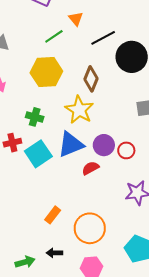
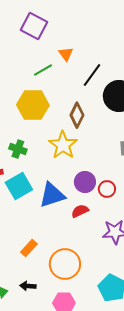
black line: (103, 38) -> (92, 75), turned -30
blue triangle: (71, 144) -> (52, 195), moved
red semicircle: (90, 168) -> (80, 211), moved

